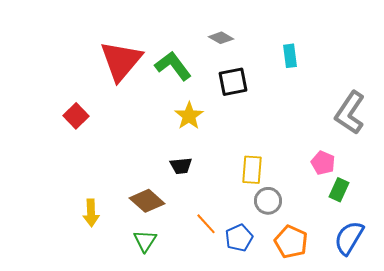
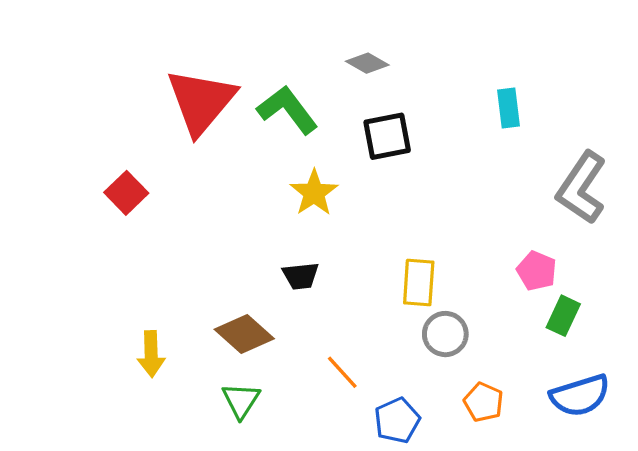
cyan rectangle: (290, 56) -> (508, 108), moved
blue pentagon: (239, 238) -> (397, 420), moved
blue semicircle: (349, 238) -> (580, 395), turned -138
orange pentagon: (291, 242) -> (484, 402), size x0.7

